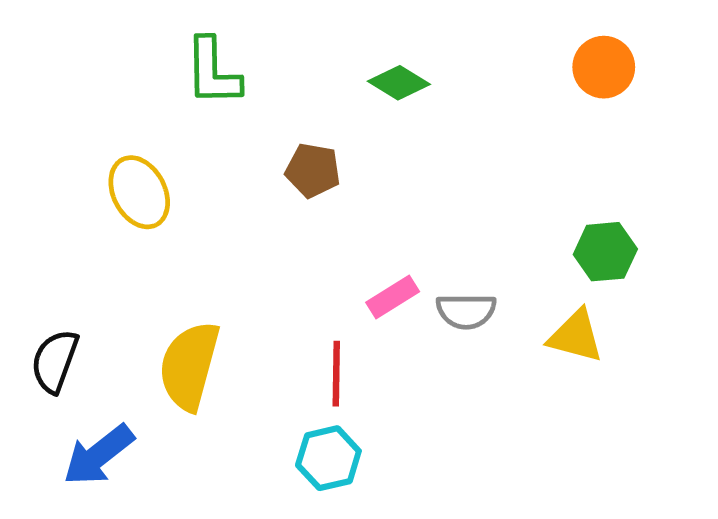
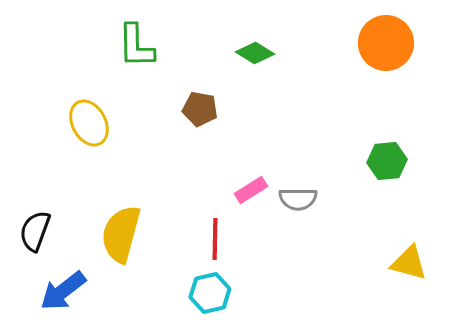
orange circle: (604, 67) -> (386, 43), size x1.4
yellow triangle: (576, 336) -> (409, 263), moved

